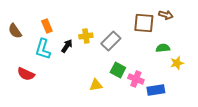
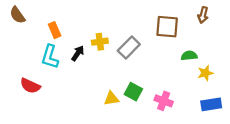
brown arrow: (166, 15) -> (203, 15), moved, turned 88
brown semicircle: (15, 31) -> (17, 15), moved
green square: (118, 70) -> (133, 92), moved
pink cross: (136, 79) -> (164, 101), moved
blue rectangle: (156, 90) -> (211, 104), moved

